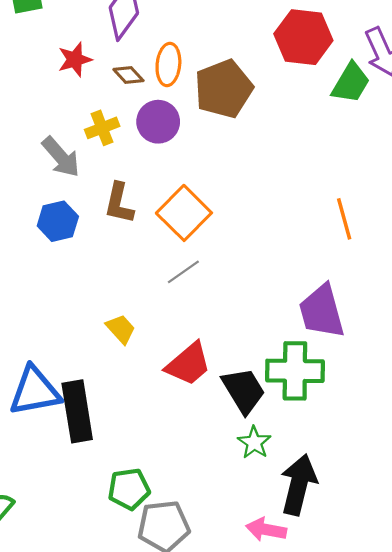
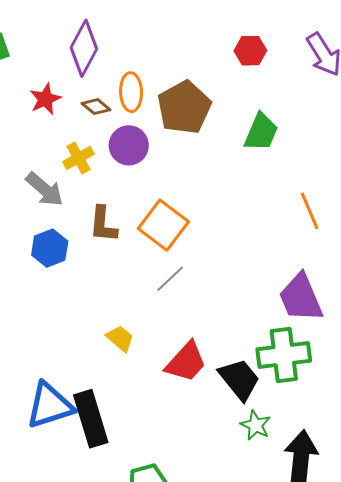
red hexagon: (303, 37) -> (250, 51), size x0.6
green trapezoid: (351, 83) -> (261, 132), moved

